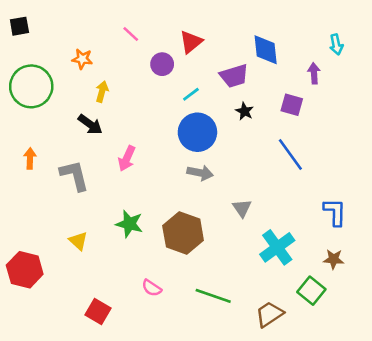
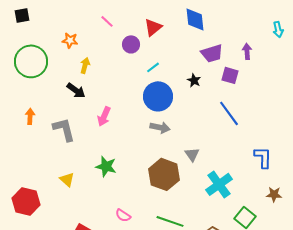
cyan arrow: (336, 45) -> (278, 29), moved
blue diamond: (266, 50) -> (195, 19), moved
purple trapezoid: (234, 76) -> (212, 53), moved
brown hexagon: (183, 233) -> (164, 174), moved
brown star: (334, 259) -> (274, 194), moved

